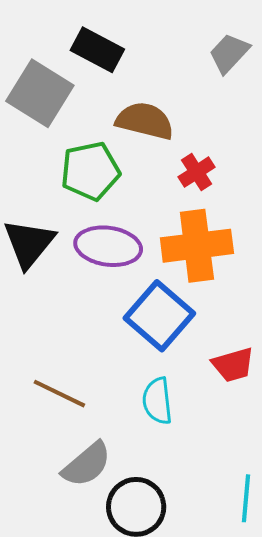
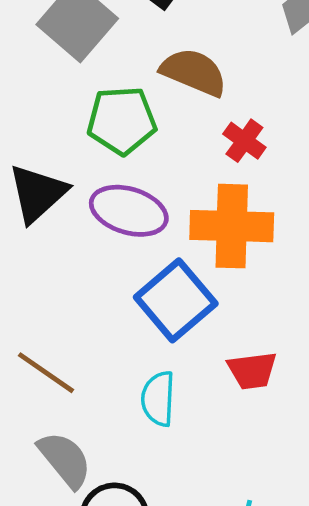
red cross: (197, 172) -> (244, 141), turned -30
gray semicircle: (87, 464) -> (65, 460), turned -98

